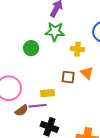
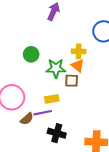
green star: (55, 32) -> (56, 68), moved
orange triangle: (87, 73) -> (78, 66), moved

